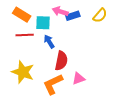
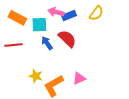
red line: (25, 35) -> (14, 45), moved
red semicircle: (61, 61) -> (67, 39), moved, turned -54
yellow star: (23, 72) -> (36, 76), moved, size x0.6

